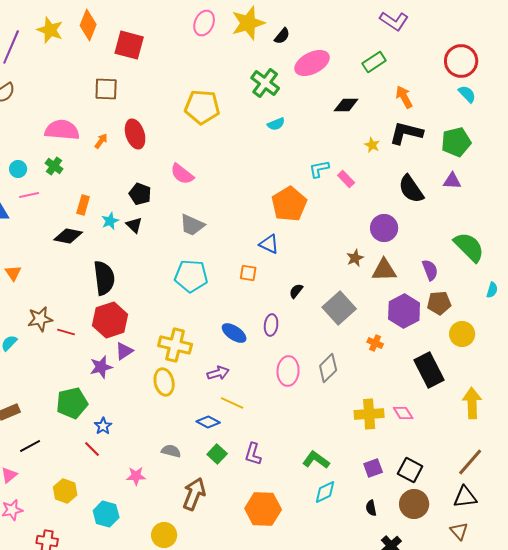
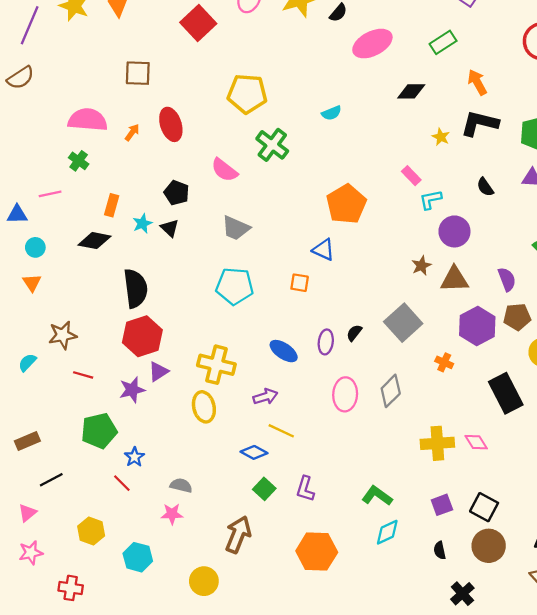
red square: (129, 45) -> (198, 23), moved, turned 32
green cross: (265, 83) -> (272, 145), moved
cyan circle: (18, 169) -> (35, 247), moved
cyan L-shape: (319, 169) -> (431, 200), moved
black semicircle: (411, 189) -> (485, 187), size x0.6
black semicircle: (296, 291) -> (354, 333), moved
red line: (66, 332) -> (83, 375), moved
gray semicircle: (171, 451) -> (181, 485), moved

